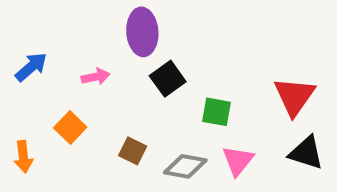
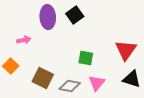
black square: (168, 79) -> (75, 15), moved
brown square: (133, 151) -> (43, 78), size x1.5

